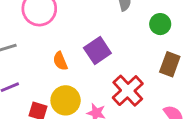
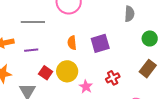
red cross: (128, 91) -> (113, 78), size x0.6

